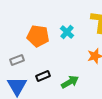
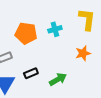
cyan cross: (67, 32) -> (55, 29), turned 32

